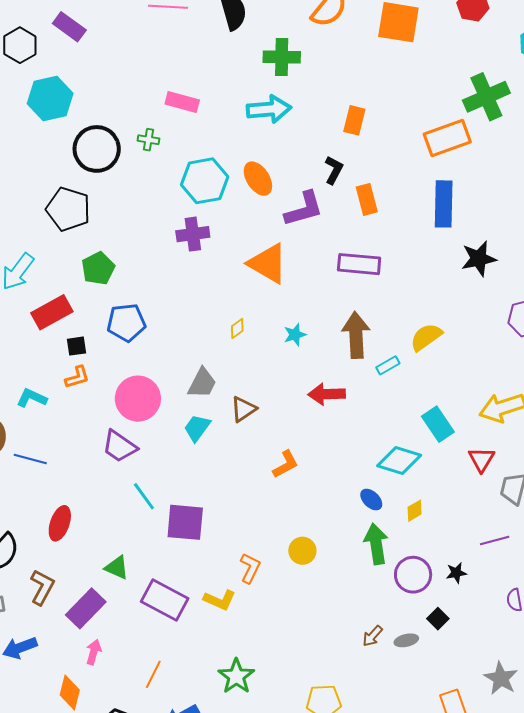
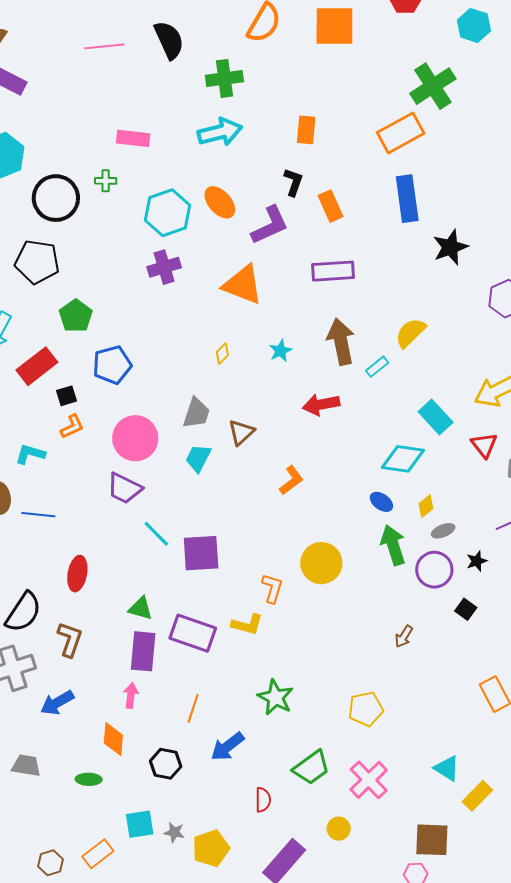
yellow circle: (302, 551) -> (321, 563), size x1.5
purple rectangle: (86, 608) -> (143, 651), moved, turned -30
gray ellipse: (406, 640) -> (443, 531), moved

